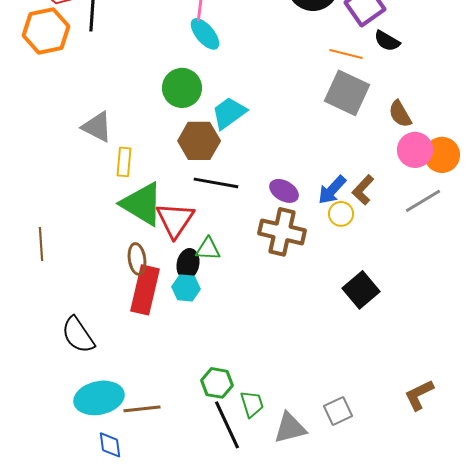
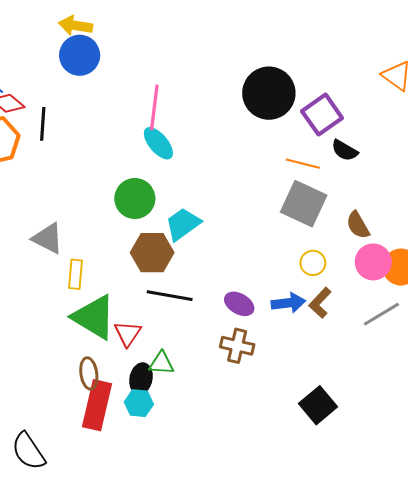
blue arrow: (332, 190) -> (288, 303), turned -140
yellow circle: (341, 214) -> (313, 263), moved
red triangle: (175, 220) -> (128, 334), size x0.7
brown cross: (282, 232) -> (237, 346), size x0.7

